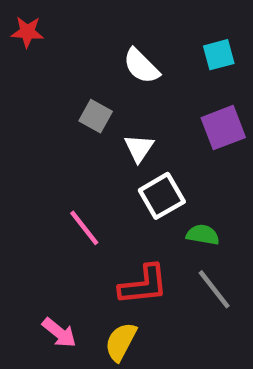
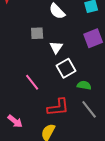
gray square: (96, 116) -> (37, 33), turned -32
pink arrow: (59, 333) -> (15, 121), moved

